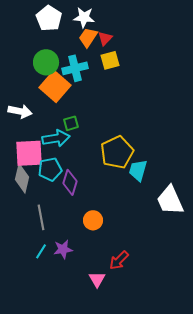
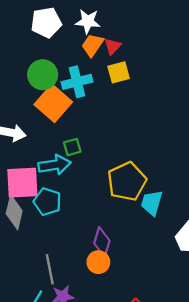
white pentagon: (49, 18) -> (46, 23), turned 30
cyan pentagon: (50, 169) -> (47, 202), turned 30
purple diamond: (70, 182) -> (102, 242), moved
gray line: (41, 217) -> (50, 269), moved

